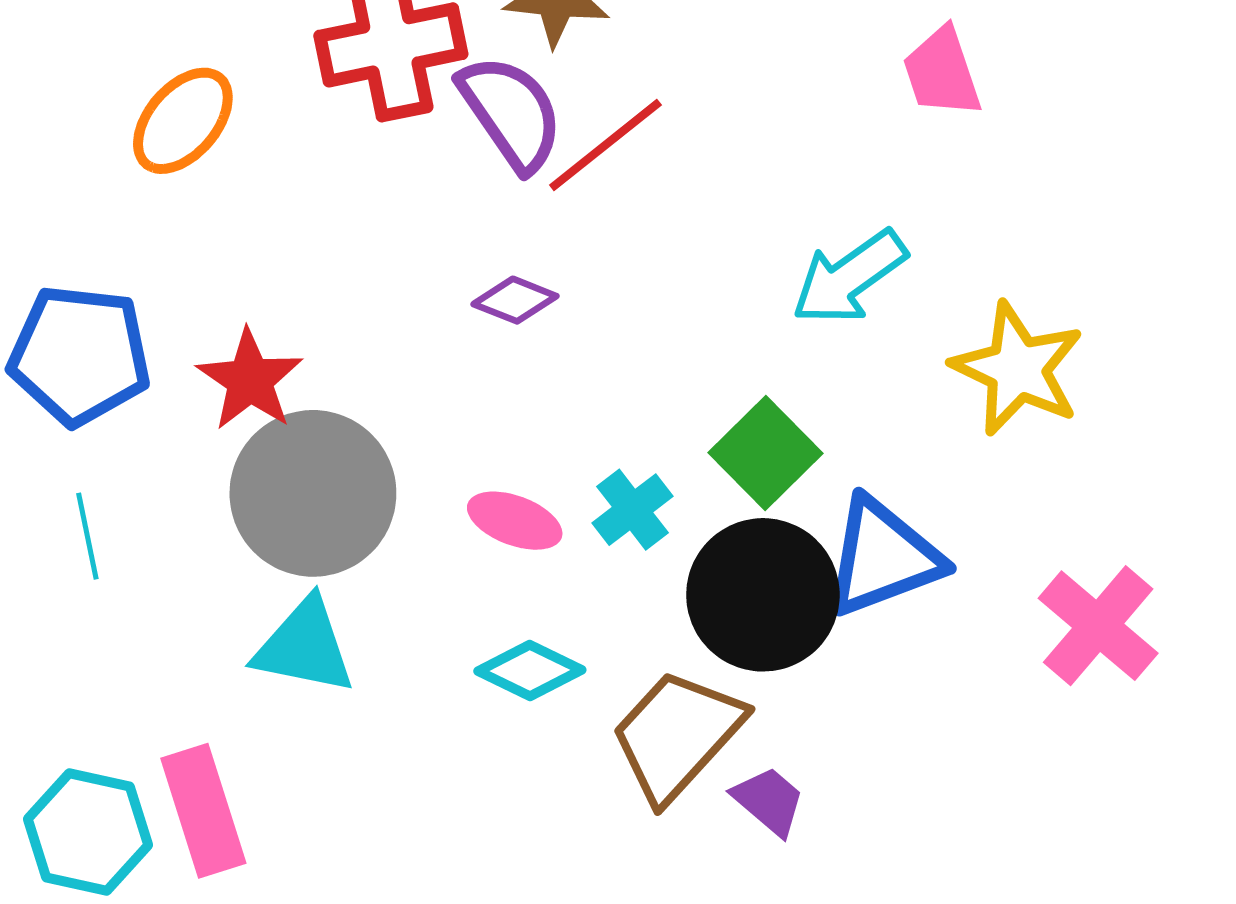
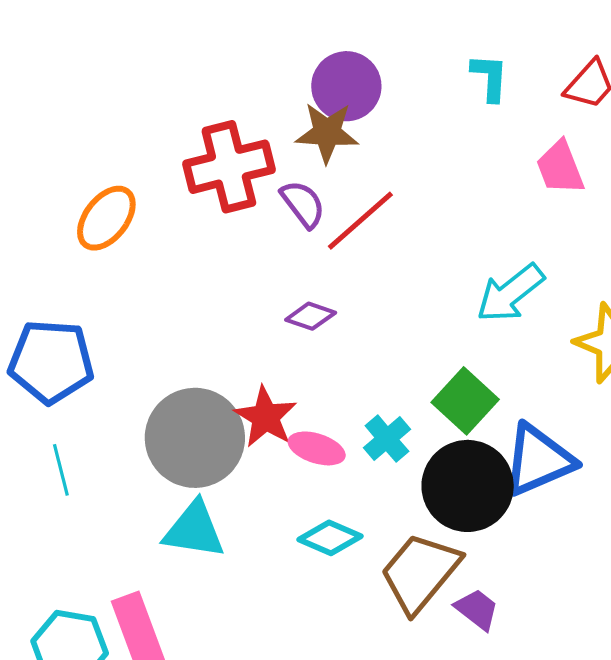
purple semicircle: (511, 113) -> (303, 204), size x0.7
red star: (250, 380) -> (266, 417), moved

